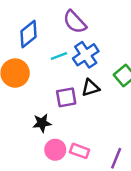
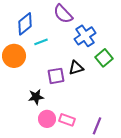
blue cross: (86, 55) -> (85, 36), moved
cyan line: (59, 56) -> (41, 42), moved

